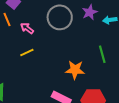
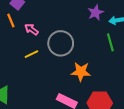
gray circle: (60, 17) -> (61, 43), moved
green line: (102, 54) -> (110, 42), moved

